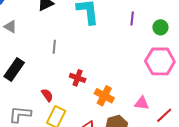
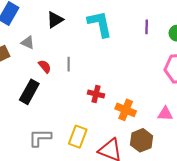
gray triangle: (10, 27) -> (28, 42), moved
red semicircle: (47, 95) -> (45, 66), moved

